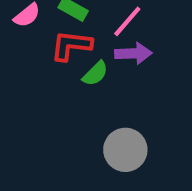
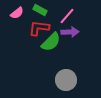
green semicircle: (95, 74) -> (51, 42), size x1.5

